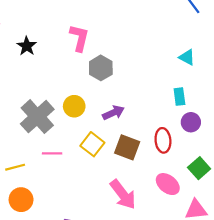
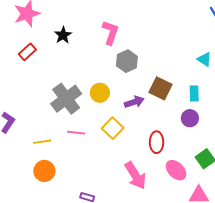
purple circle: (191, 122) -> (190, 118), moved
red ellipse: (163, 140) -> (157, 142), moved
brown square: (127, 147) -> (161, 88), moved

